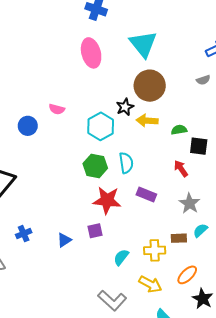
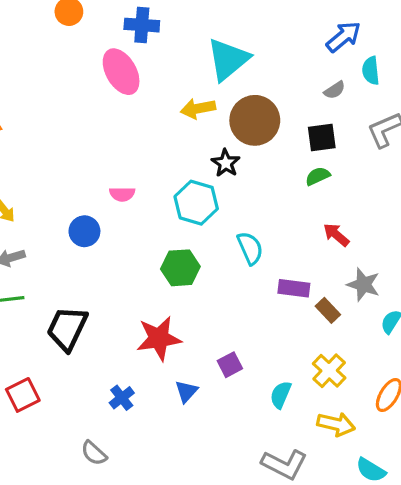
cyan triangle: (143, 44) -> (228, 59), turned 44
pink ellipse: (91, 53) -> (121, 72), moved
yellow arrow: (147, 121) -> (198, 109), moved
black square: (199, 146) -> (322, 138), moved
green hexagon: (95, 166) -> (180, 268), moved
red star: (107, 200) -> (159, 338), moved
brown rectangle: (179, 238) -> (328, 310), moved, turned 63
yellow cross: (155, 250) -> (329, 371), turned -30

